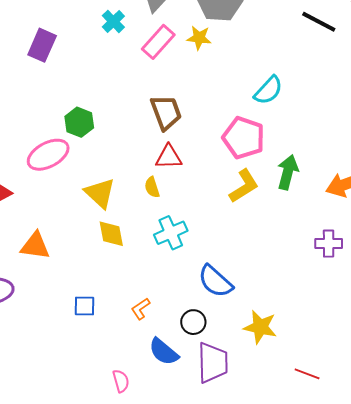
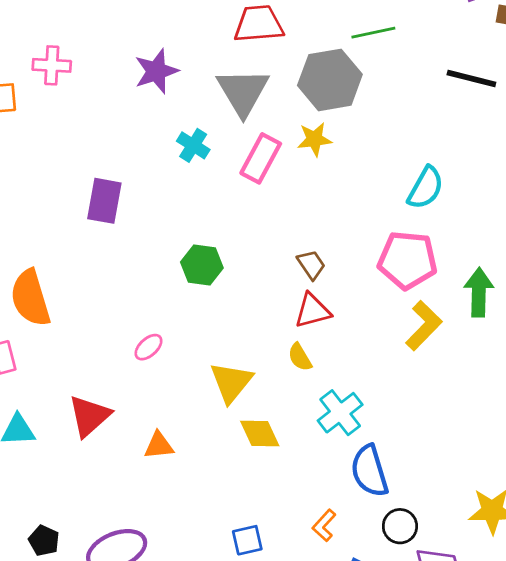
brown trapezoid: (166, 112) -> (311, 265), moved, size x0.6
green hexagon: (79, 122) -> (202, 265), moved
pink ellipse: (48, 155) -> (148, 347), size x0.5
yellow triangle: (100, 193) -> (231, 382), turned 40
orange triangle: (35, 246) -> (159, 446), moved, size x0.7
blue semicircle: (215, 281) -> (370, 471), moved, turned 45

